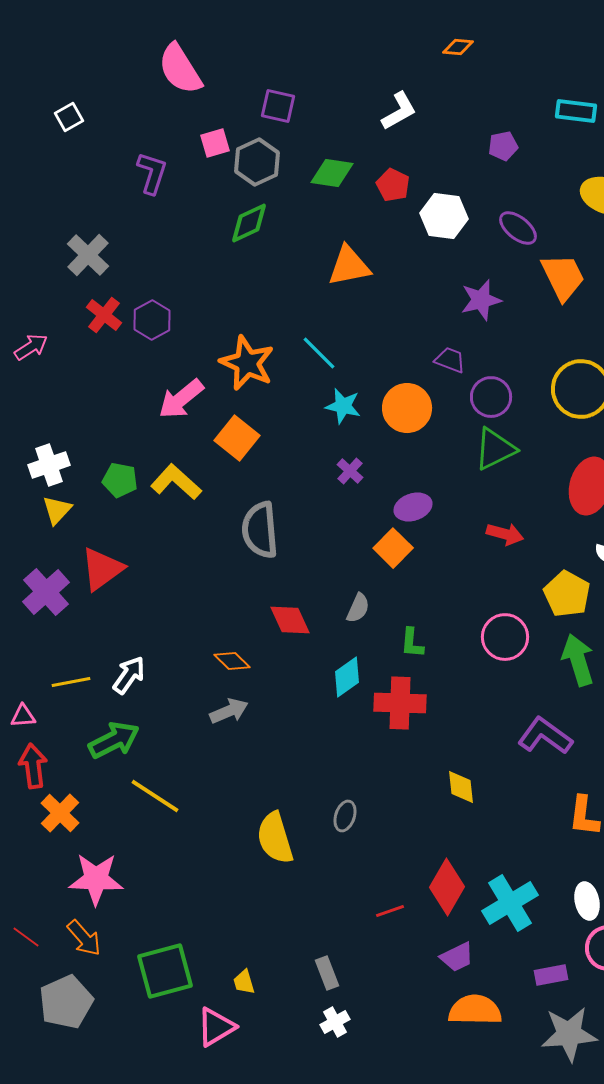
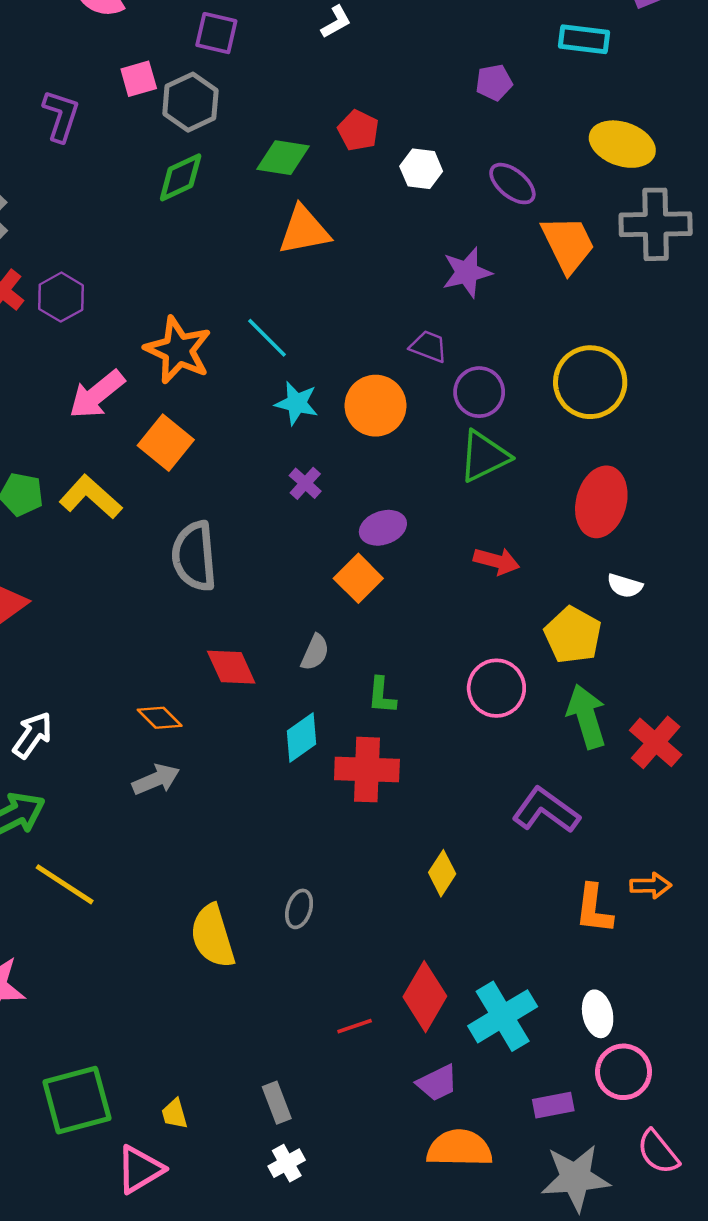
white L-shape: (399, 111) -> (336, 22), moved, size x0.7
green diamond: (332, 173) -> (283, 158), moved
white hexagon: (444, 216) -> (421, 169), size x0.7
yellow diamond: (461, 787) -> (442, 873), turned 39

